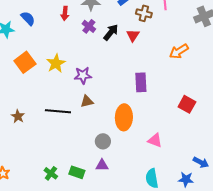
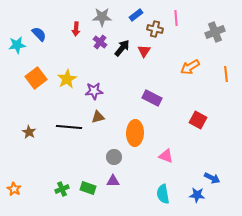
purple rectangle: (141, 82) -> (152, 98), turned -60
green cross: (51, 173) -> (62, 189), turned 32

